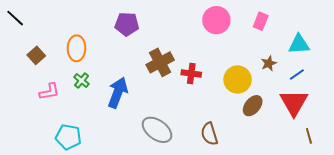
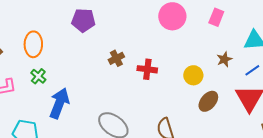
brown cross: (160, 62) -> (116, 58), size x0.6
yellow circle: (238, 80) -> (193, 75), size x0.7
blue arrow: (118, 93) -> (59, 103), moved

